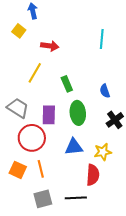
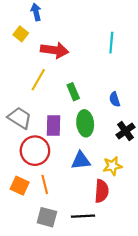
red arrow: (50, 46) -> (55, 50), size x1.4
gray square: (43, 199) -> (47, 217), turned 30

